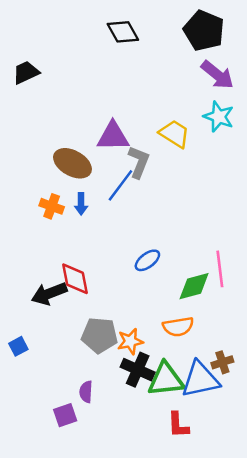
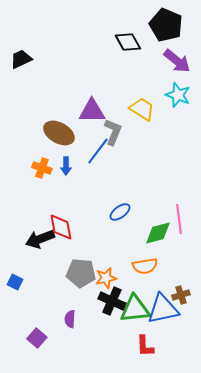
black diamond: (123, 32) -> (128, 42), moved
blue square: (18, 346) -> (15, 282), turned -35
purple square: (65, 415) -> (37, 338), moved, turned -30

